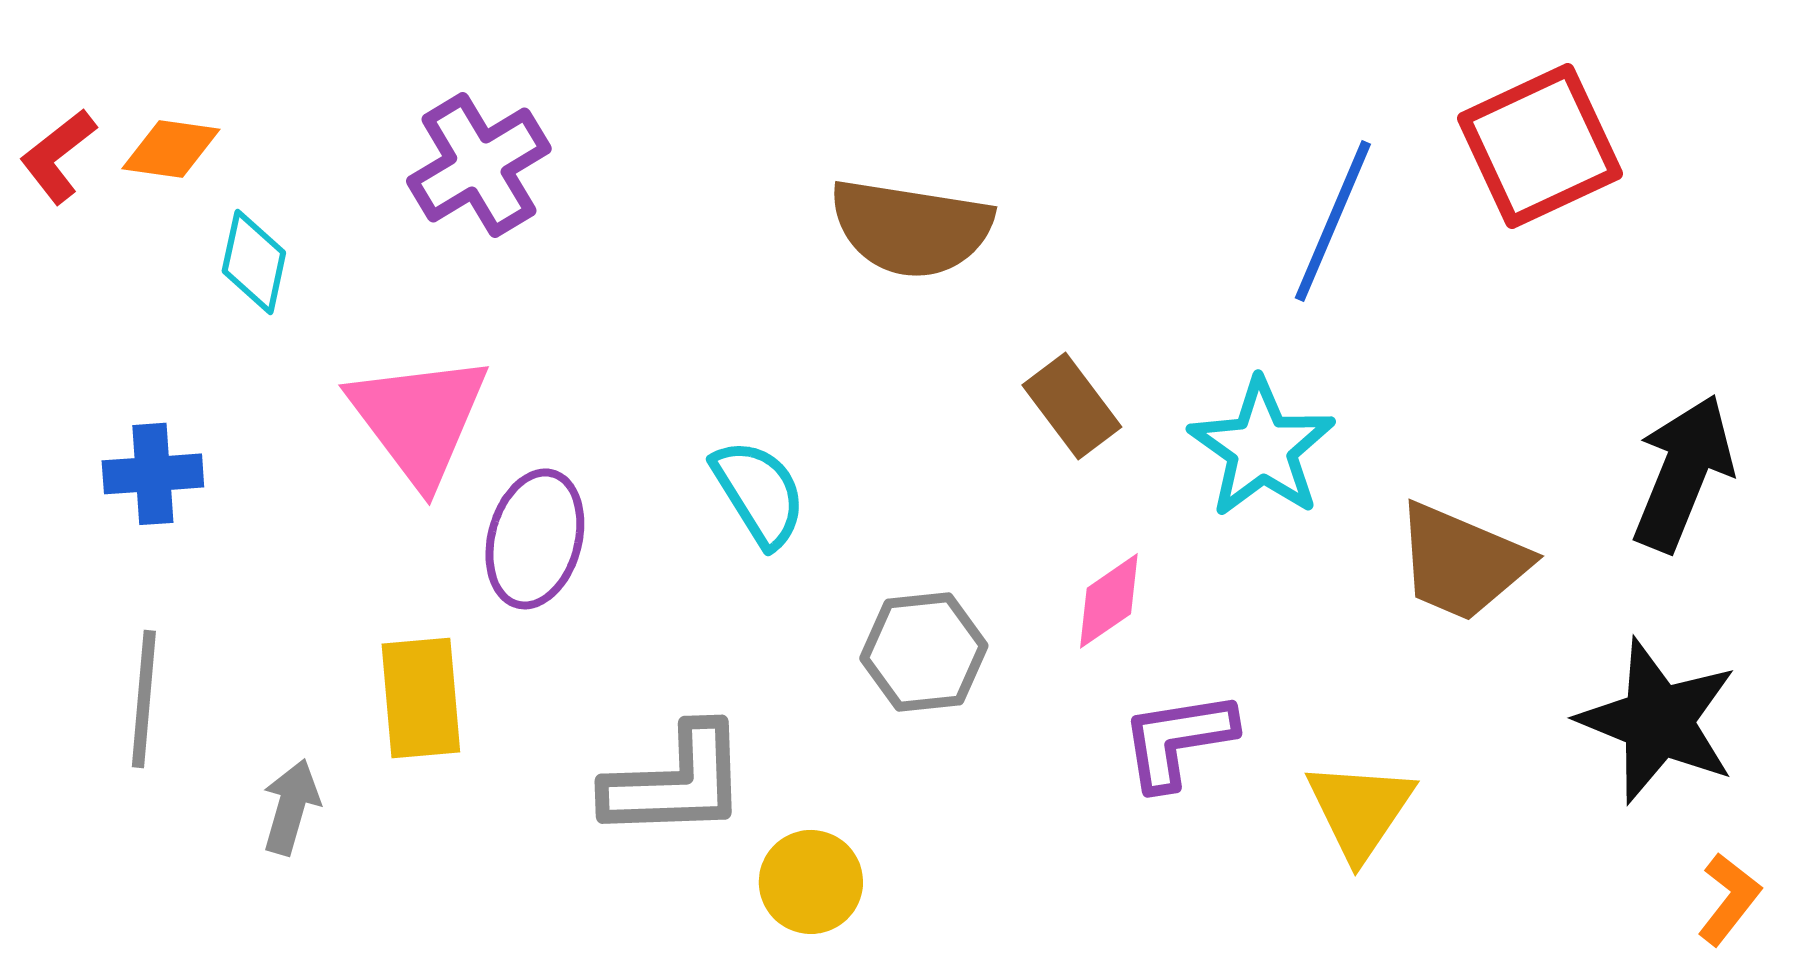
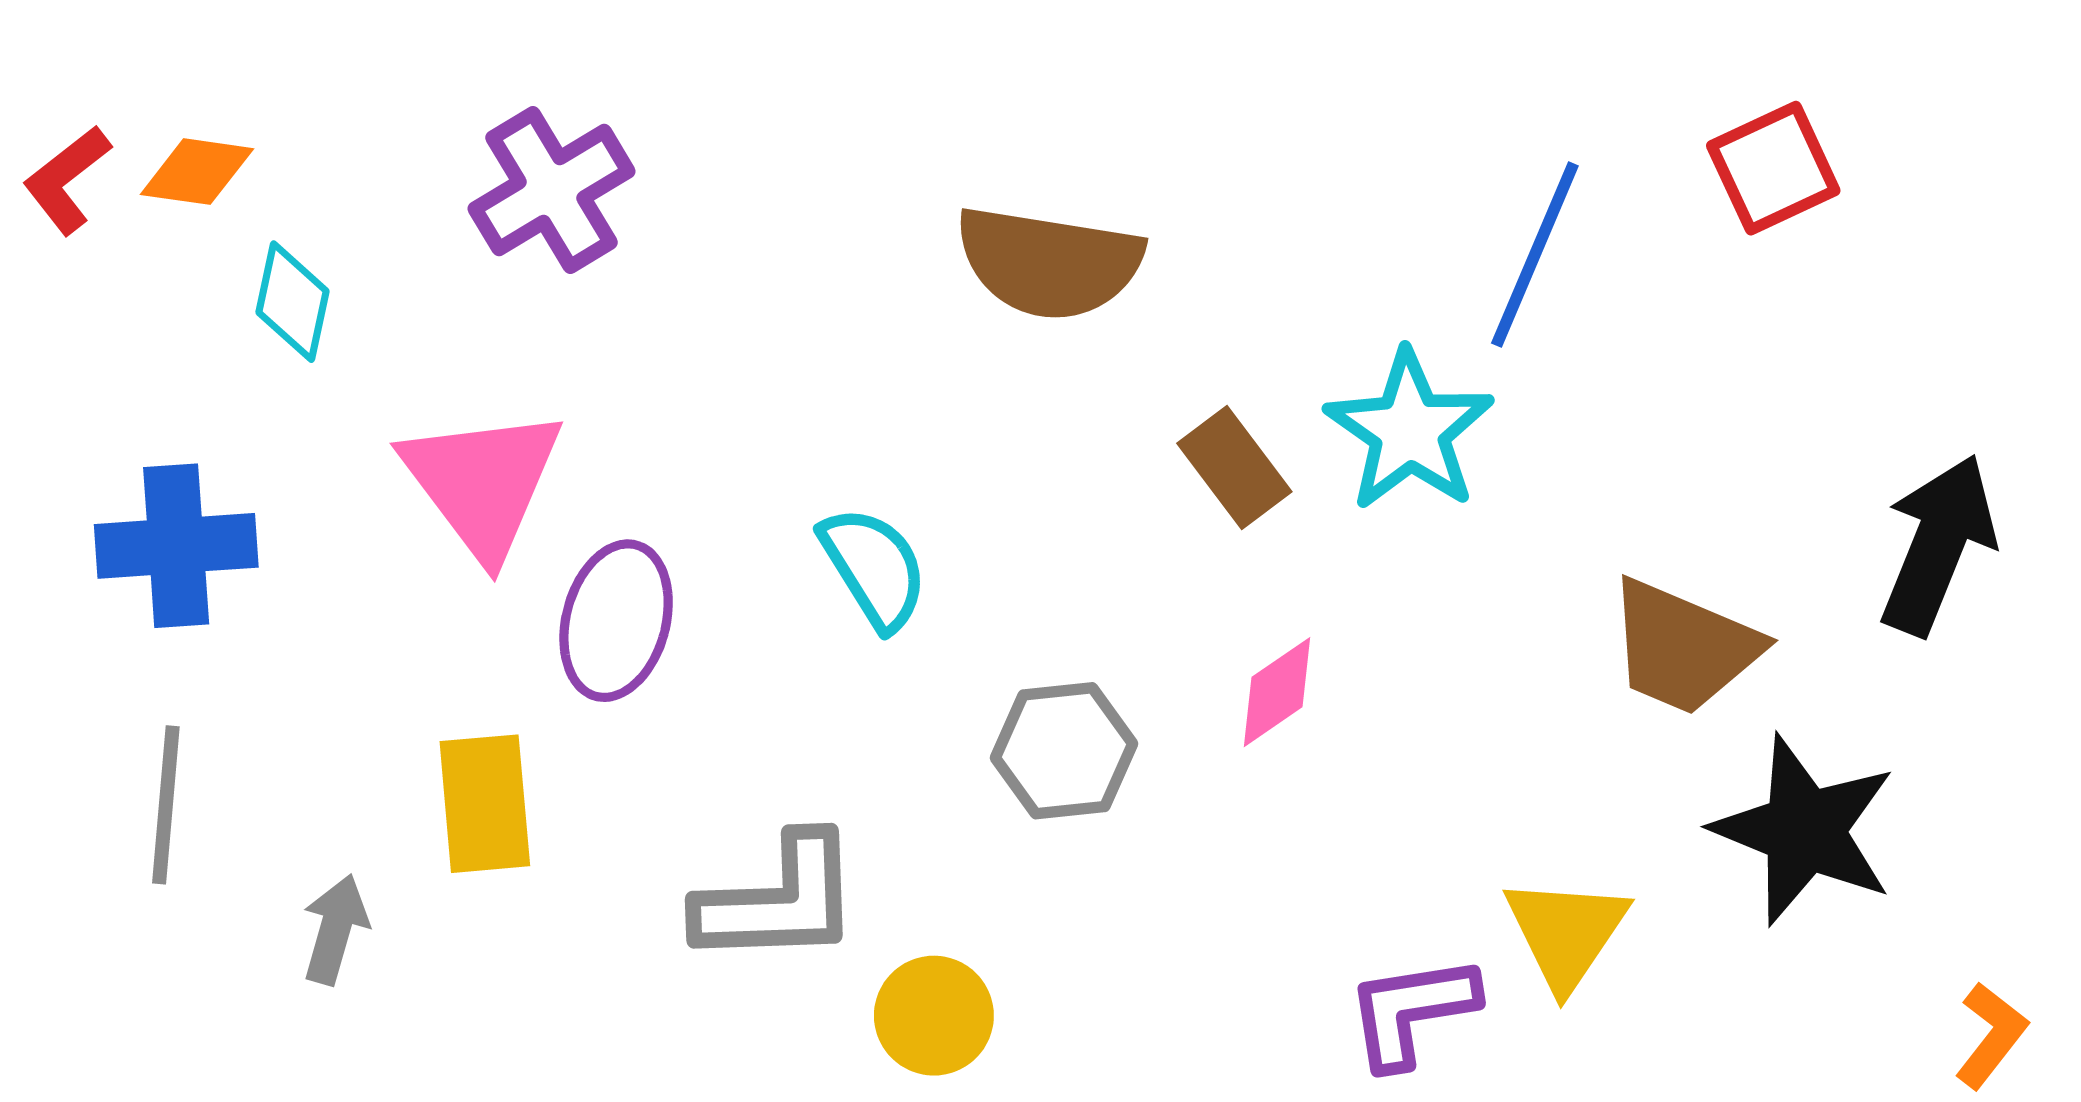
red square: (1540, 146) -> (1773, 168), size x0.7
cyan star: (1262, 448) -> (1409, 431), moved
blue cross: (153, 474) -> (176, 546), size x1.4
black star: (1658, 721) -> (1804, 830), moved
purple L-shape: (1178, 740) -> (1412, 1011), moved

